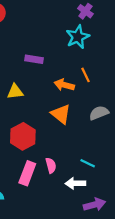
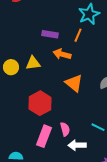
orange line: (85, 75) -> (78, 35), moved, turned 48
orange arrow: (64, 85) -> (62, 54), moved
white arrow: (75, 183) -> (77, 145), moved

